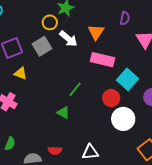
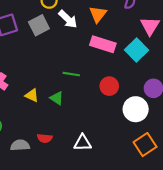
yellow triangle: (20, 73) -> (32, 95), moved
cyan square: (128, 79) -> (136, 50), moved
green line: (75, 89) -> (71, 74), turned 56
white circle: (123, 119) -> (136, 109), moved

